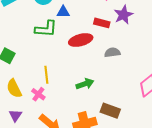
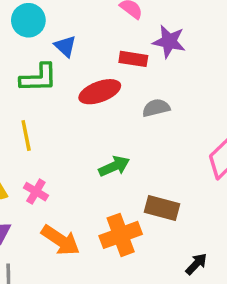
blue triangle: (63, 12) -> (65, 46), turned 48
purple star: (123, 15) -> (169, 42), turned -30
yellow line: (46, 75) -> (26, 136), moved

